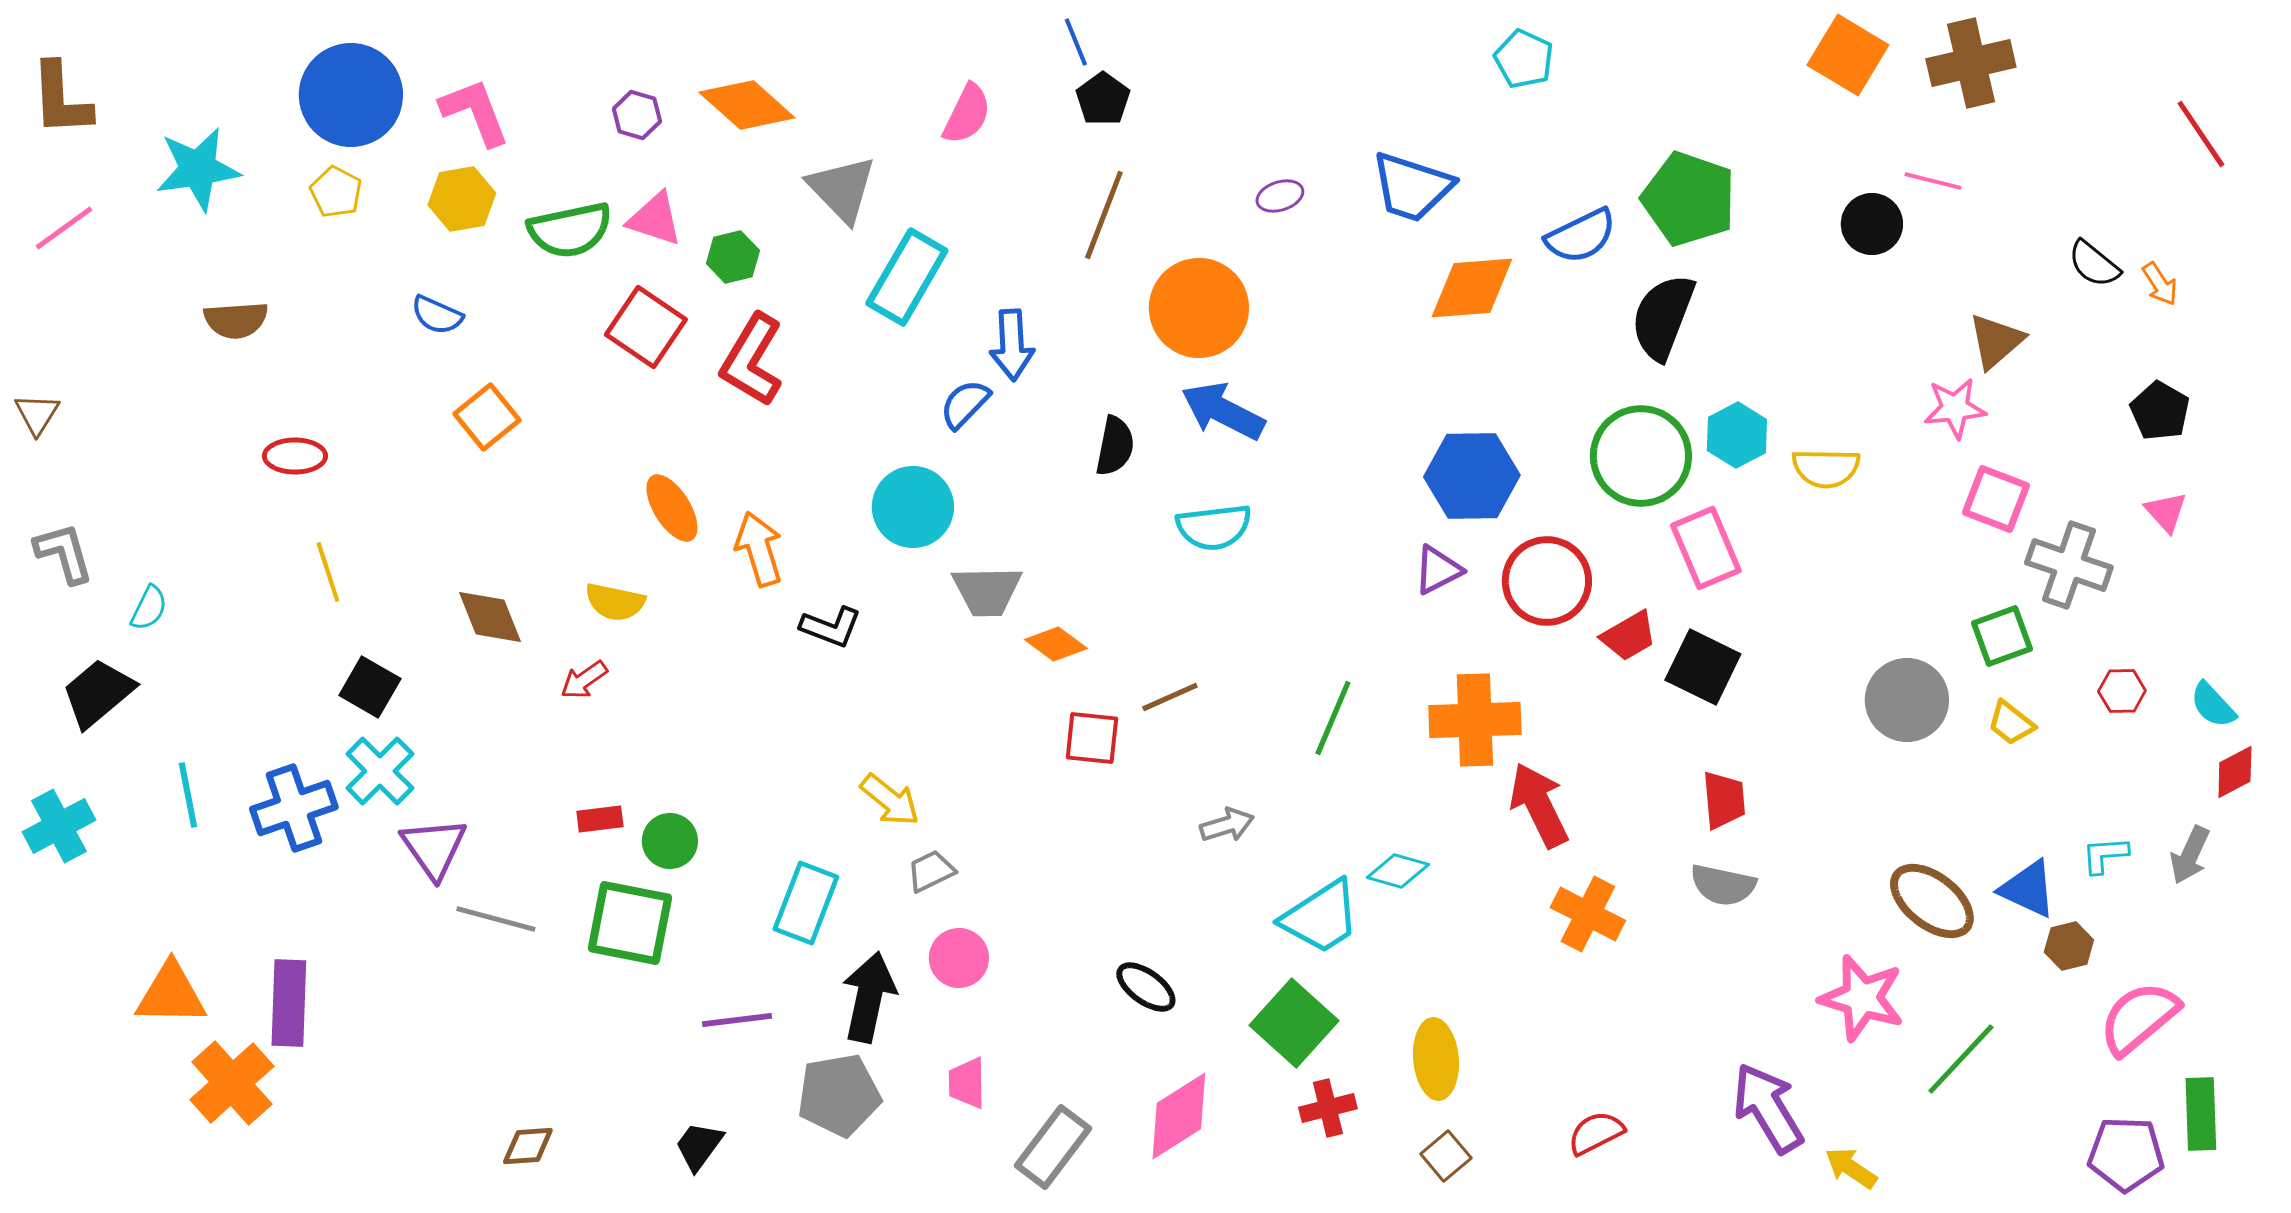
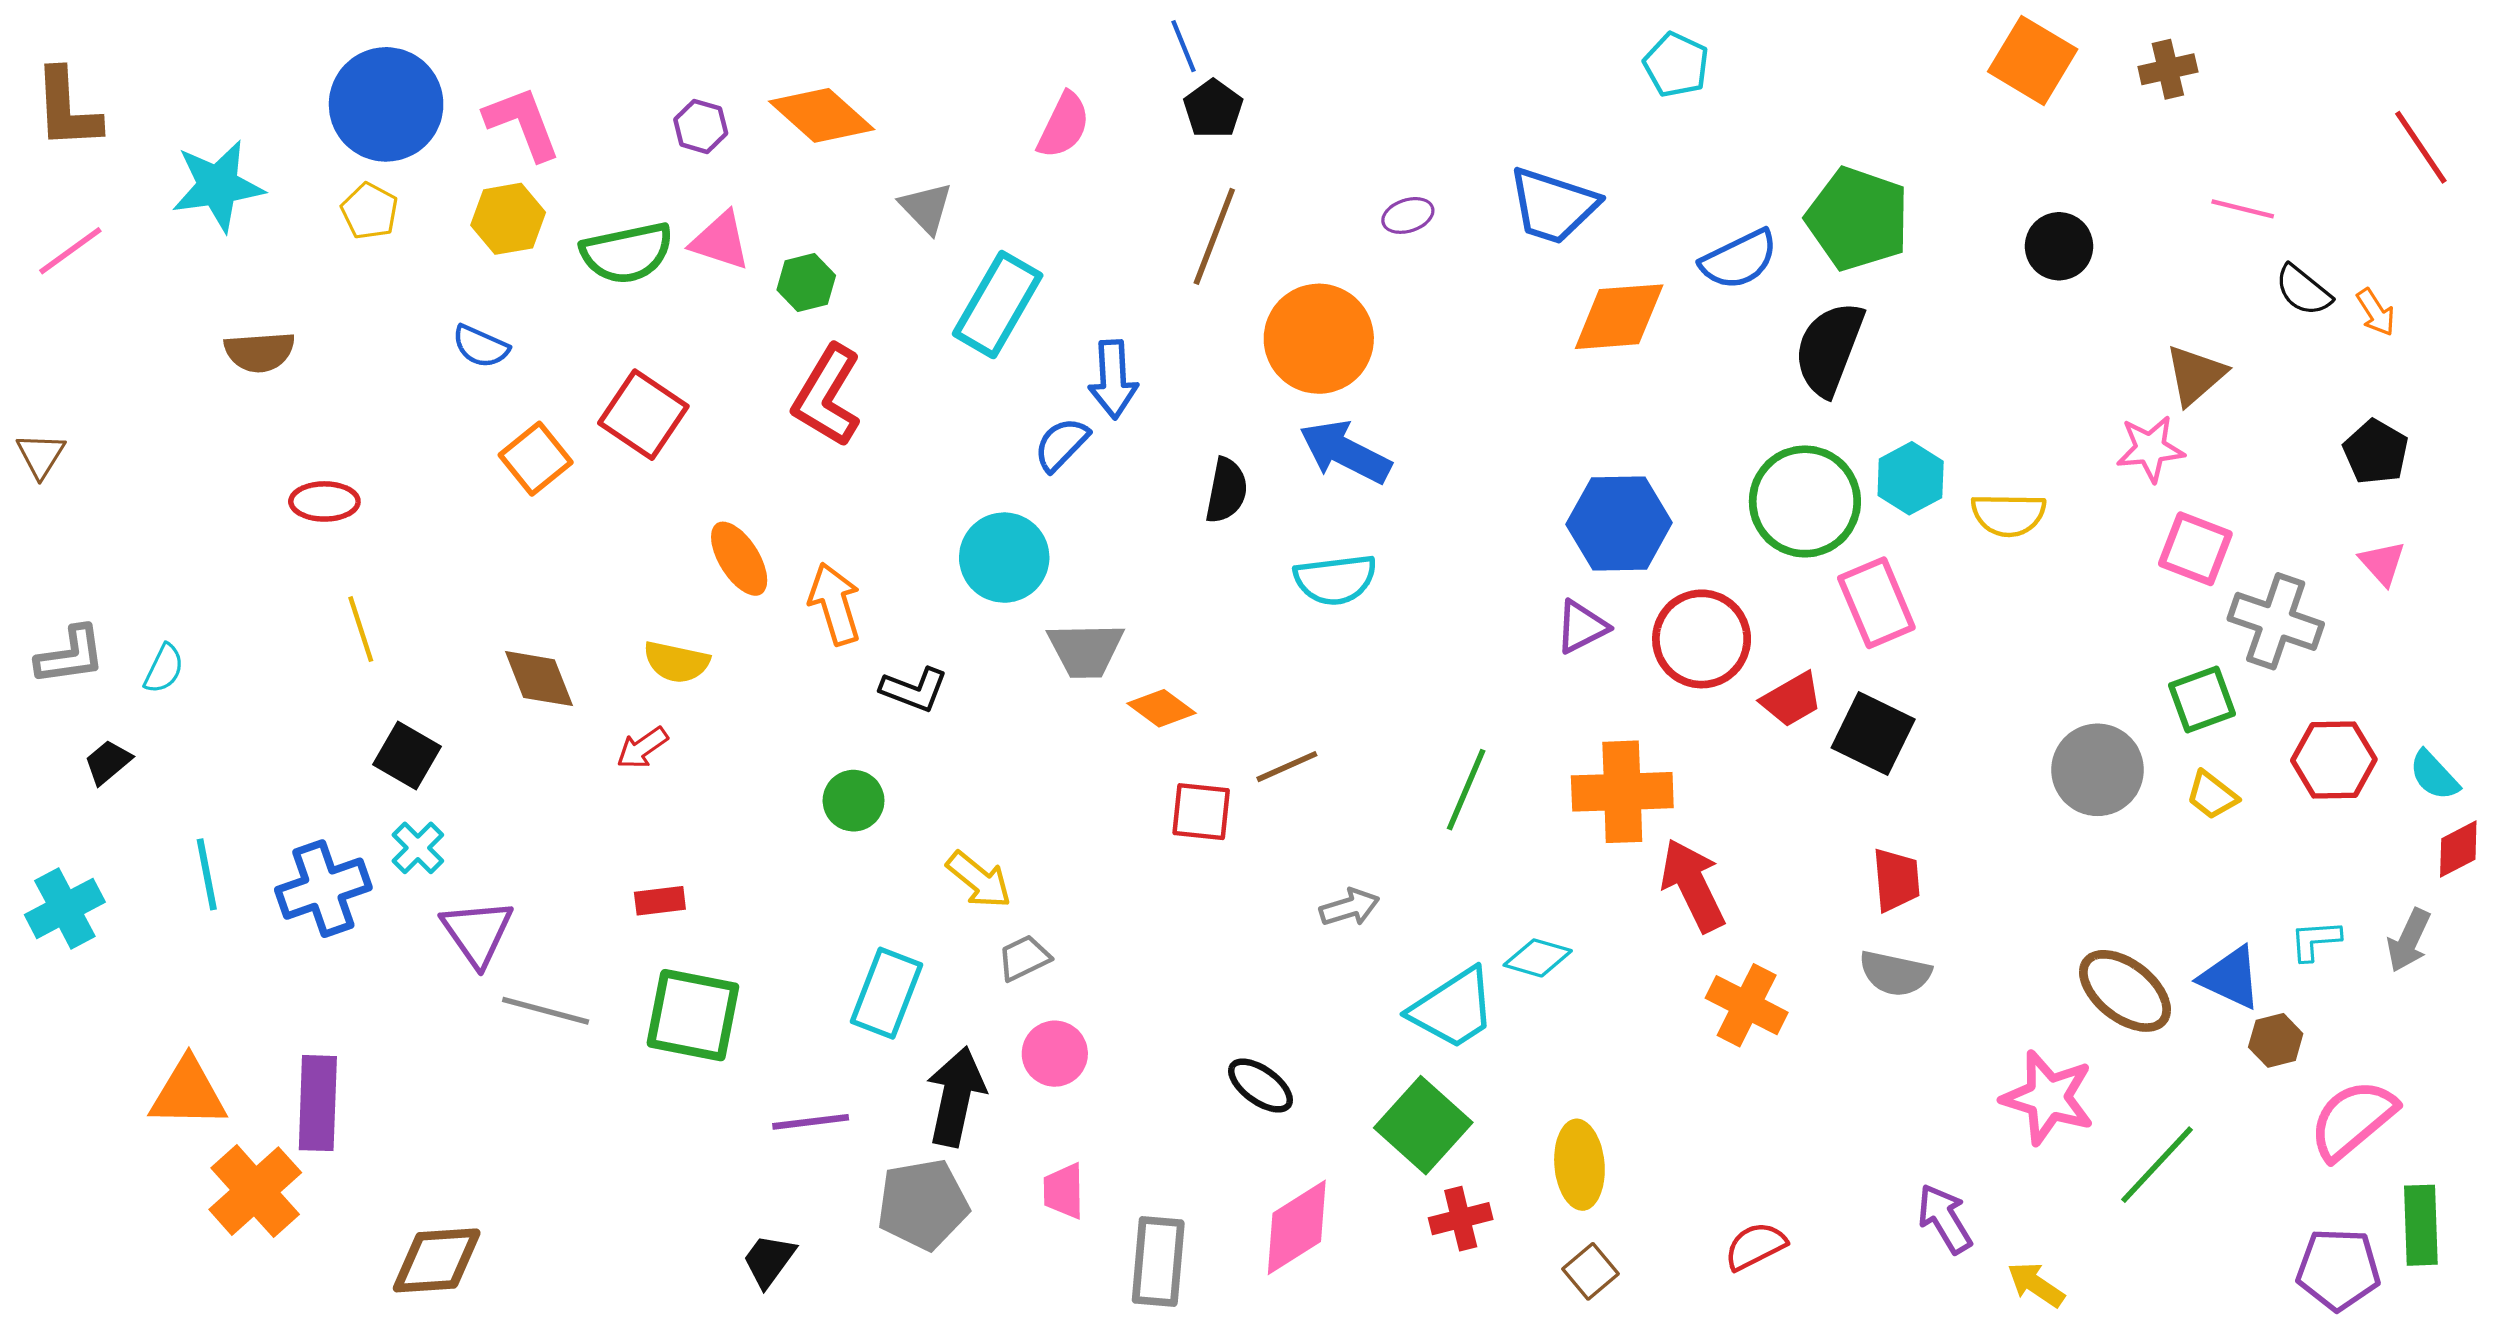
brown cross: (1971, 63) -> (2168, 69), size x0.6
pink line: (1933, 181) -> (2243, 209), moved
gray triangle: (842, 189) -> (926, 208), size x0.7
red square: (646, 327) -> (643, 415), moved
gray L-shape: (64, 553) -> (70, 655), moved, turned 98
red hexagon: (2122, 691) -> (2334, 760), size x1.6
black trapezoid: (98, 693) -> (108, 762), size x0.6
cyan cross: (380, 771) -> (418, 848), size x0.7
green circle: (670, 841) -> (854, 801), moved
purple arrow: (1768, 1108) -> (1945, 1219), size x0.7
brown diamond: (528, 1146) -> (437, 1260), moved, size x1.6
gray rectangle: (1053, 1147) -> (1158, 1261), turned -32

